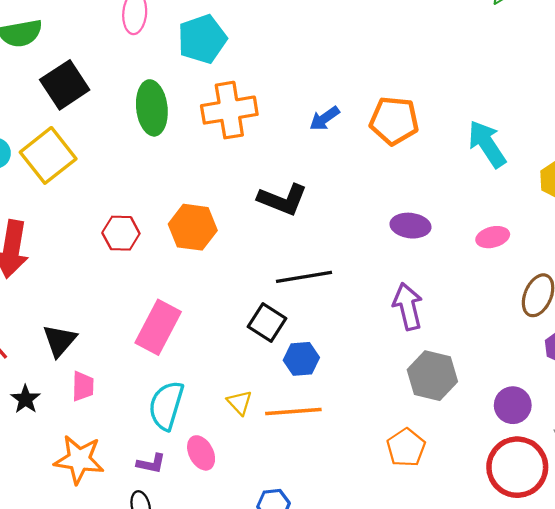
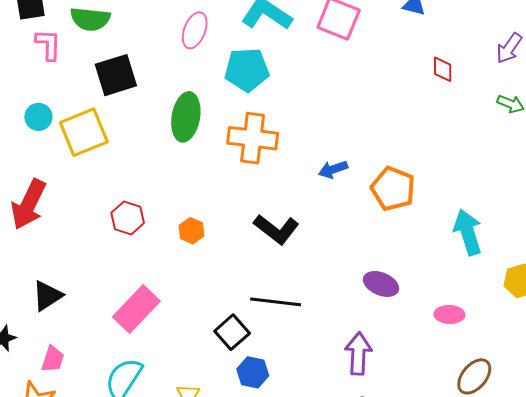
orange hexagon: (193, 227) -> (191, 231), size x0.6
pink trapezoid: (83, 386) -> (53, 359), moved

